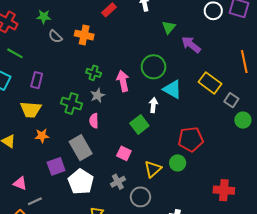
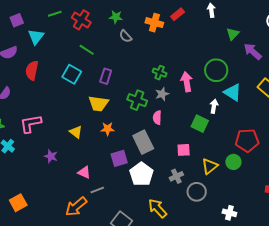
orange cross: (84, 35) -> (154, 23), moved
green square: (139, 125) -> (200, 124), turned -30
pink square: (124, 153) -> (184, 150), turned -32

